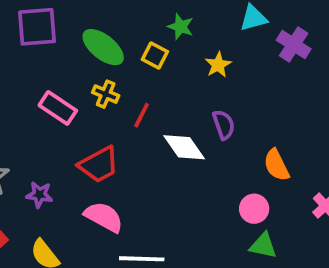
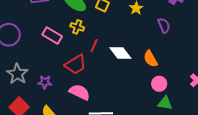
red line: (142, 115) -> (94, 46), moved
purple semicircle: (224, 125) -> (164, 25), moved
orange semicircle: (276, 165) -> (151, 59), moved

